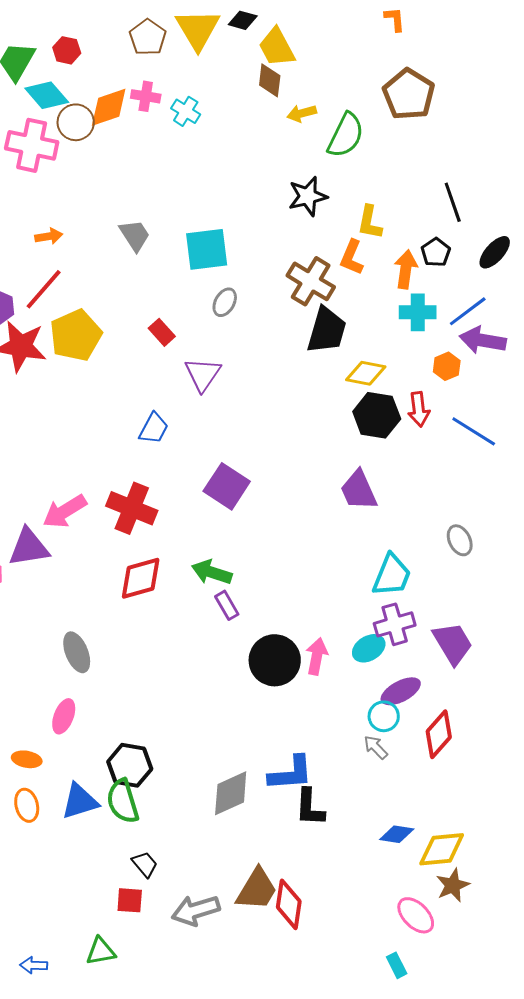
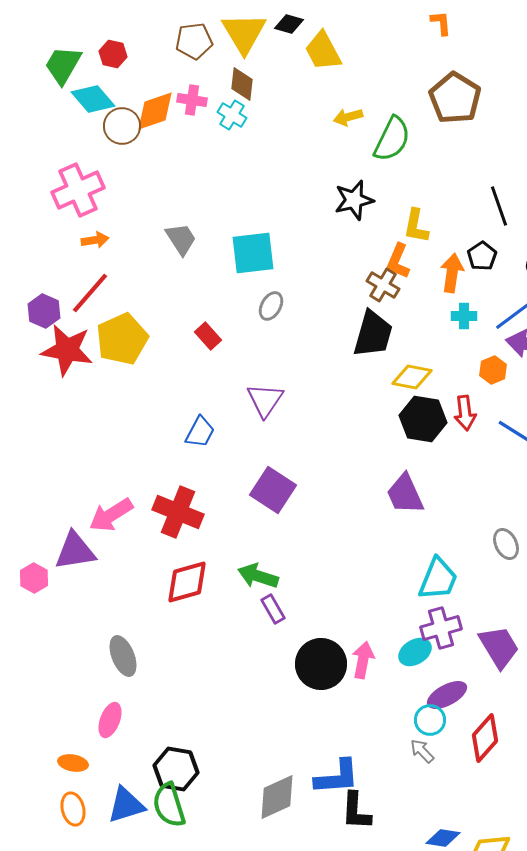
brown pentagon: (148, 37) -> (194, 41), turned 30
brown diamond: (270, 80) -> (242, 84), moved
pink cross: (32, 145) -> (78, 190), moved, turned -36
brown cross: (311, 281) -> (383, 285), moved, size x0.7
cyan cross: (418, 312) -> (464, 316), size x0.7
purple triangle: (203, 374) -> (265, 400), moved

